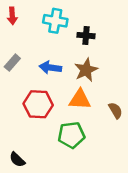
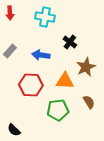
black cross: (86, 36) -> (70, 42), moved, turned 32
brown star: (86, 70) -> (86, 67), moved
brown semicircle: (115, 110) -> (89, 102), moved

